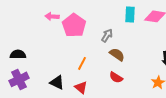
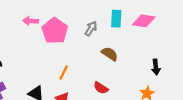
gray arrow: (107, 35) -> (91, 29), moved
brown semicircle: (117, 54) -> (110, 54), moved

